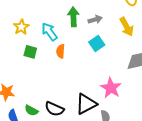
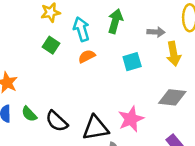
gray arrow: (95, 20) -> (156, 32), moved
orange semicircle: (61, 51) -> (87, 56), turned 40

